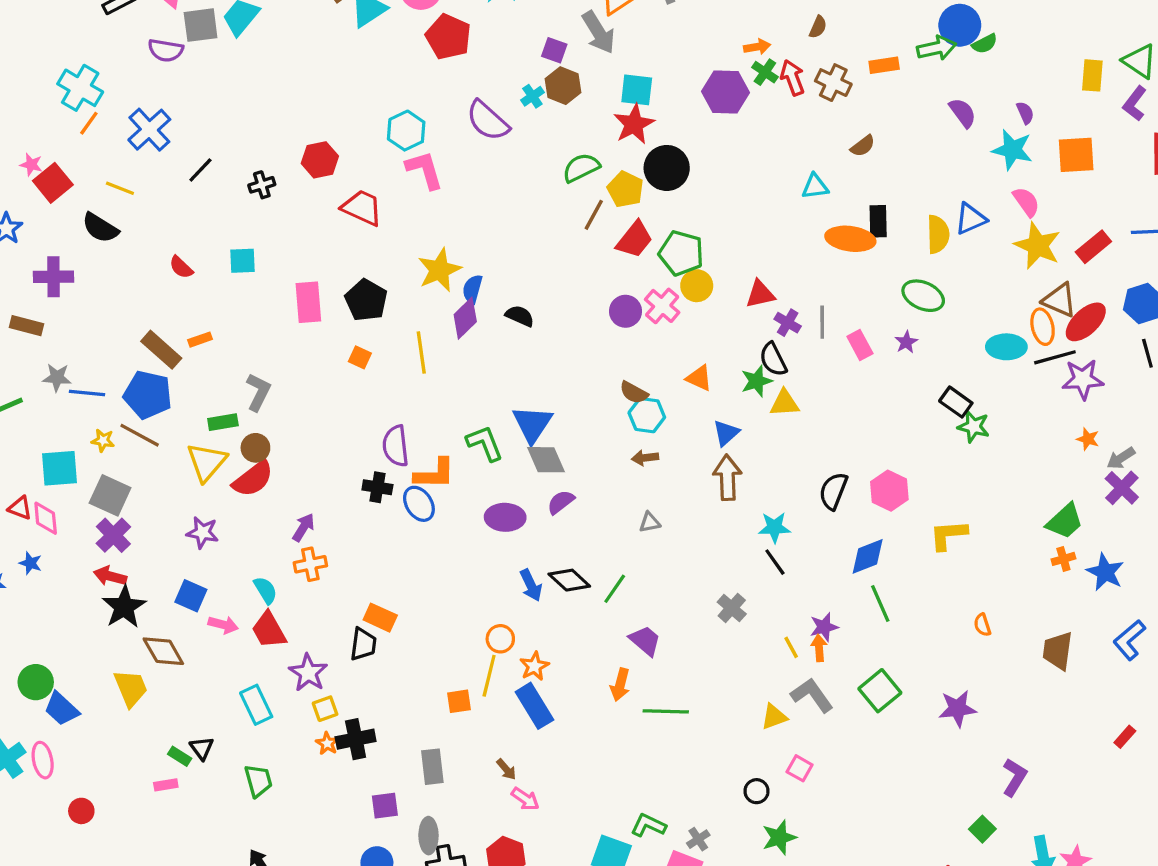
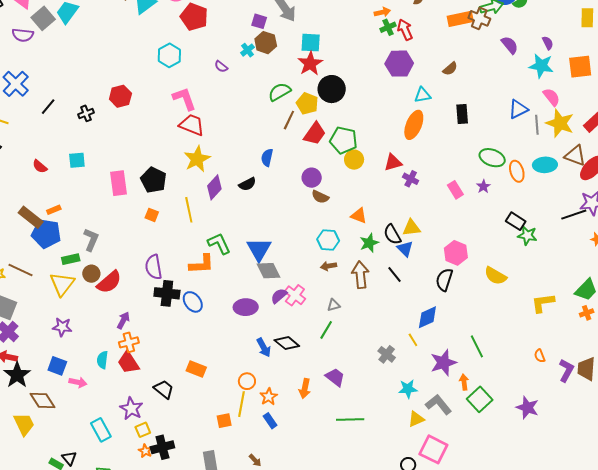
gray square: (201, 25) -> (43, 18), turned -30
orange rectangle: (884, 65) -> (460, 19), size x1.4
green cross: (765, 72) -> (388, 27), turned 35
brown cross: (833, 83) -> (479, 18), moved
purple hexagon: (725, 92) -> (399, 64), moved
purple semicircle: (488, 121) -> (221, 66), size x0.5
cyan hexagon: (406, 131) -> (169, 55), moved
red trapezoid: (362, 208) -> (192, 125), moved
yellow semicircle: (938, 234) -> (495, 276), moved, turned 125
orange ellipse: (850, 239) -> (414, 125), moved, turned -72
blue semicircle: (472, 289) -> (267, 158), moved
pink cross: (662, 306) -> (295, 295), moved
black semicircle: (520, 316) -> (247, 184), turned 132
gray line: (822, 322) -> (537, 125), moved
orange ellipse: (1043, 327) -> (517, 171), moved
cyan ellipse: (1006, 347) -> (545, 165), moved
black line: (1055, 357) -> (574, 215), moved
black semicircle: (773, 359) -> (392, 234), moved
green star: (757, 381) -> (369, 243), moved
brown semicircle: (634, 393) -> (320, 197), moved
blue pentagon: (148, 395) -> (46, 234), moved
blue triangle: (726, 433) -> (405, 249), moved, turned -30
green L-shape: (485, 443) -> (219, 243), moved
purple semicircle: (396, 446) -> (154, 267), moved
orange L-shape: (435, 474) -> (202, 264), moved
brown arrow: (727, 478) -> (360, 275), moved
red semicircle: (253, 479) -> (109, 282), moved
black cross: (377, 487) -> (167, 293), size x1.4
pink hexagon: (889, 491) -> (456, 253), moved
cyan star: (774, 527) -> (408, 389), moved
yellow L-shape: (948, 535) -> (543, 303), moved
blue diamond: (868, 556) -> (427, 317), moved
black line: (775, 562) -> (394, 274), moved
green line: (615, 589) -> (326, 330), moved
cyan semicircle: (265, 590) -> (102, 360), turned -138
orange rectangle: (380, 618) -> (196, 369), moved
purple star: (824, 627) -> (443, 363), size x1.5
red trapezoid: (269, 630) -> (128, 362), moved
black trapezoid: (363, 644) -> (164, 389), turned -55
yellow line: (791, 647) -> (413, 340), moved
orange arrow: (819, 648) -> (464, 382), moved
orange arrow: (620, 685) -> (305, 388), moved
blue rectangle: (534, 706) -> (270, 421), size x0.6
purple star: (957, 709) -> (527, 408), turned 30
pink square: (800, 768) -> (433, 449), size x1.8
purple L-shape: (1015, 777) -> (566, 370), moved

